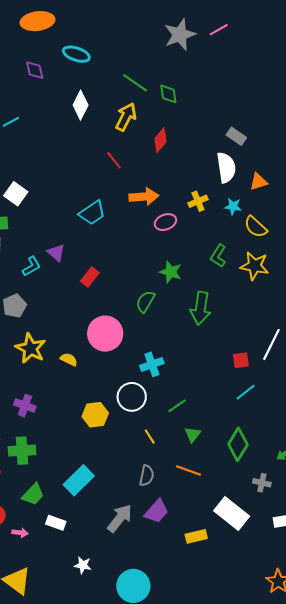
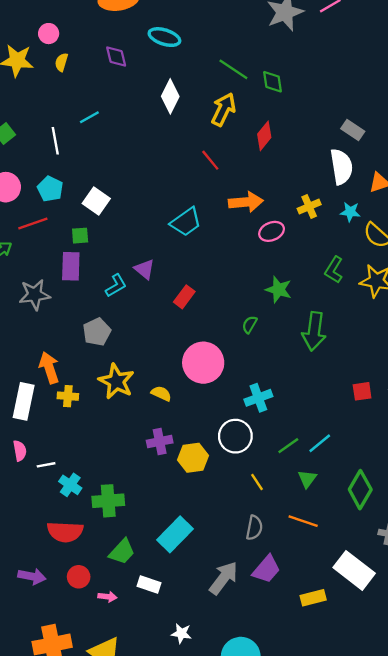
green semicircle: (145, 302) -> (250, 325), size x0.7
cyan line: (246, 392) -> (320, 443), moved
purple cross: (25, 406) -> (160, 442), moved, turned -30

